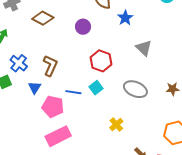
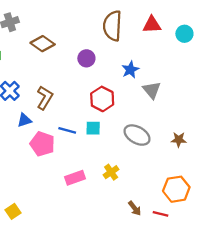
blue star: (125, 18) -> (130, 70), moved
blue triangle: (35, 88) -> (24, 120), turned 32
cyan square: (96, 88) -> (93, 128), turned 32
pink rectangle: (58, 136) -> (75, 178), moved, size x0.7

